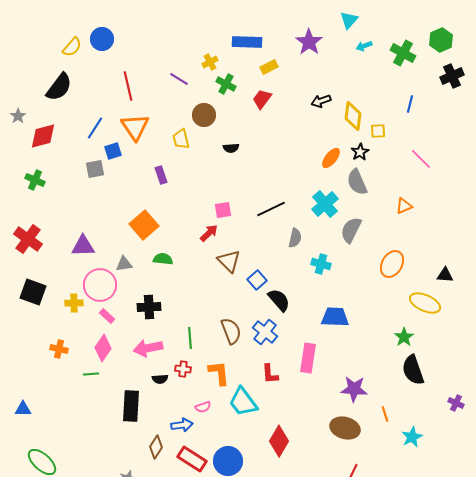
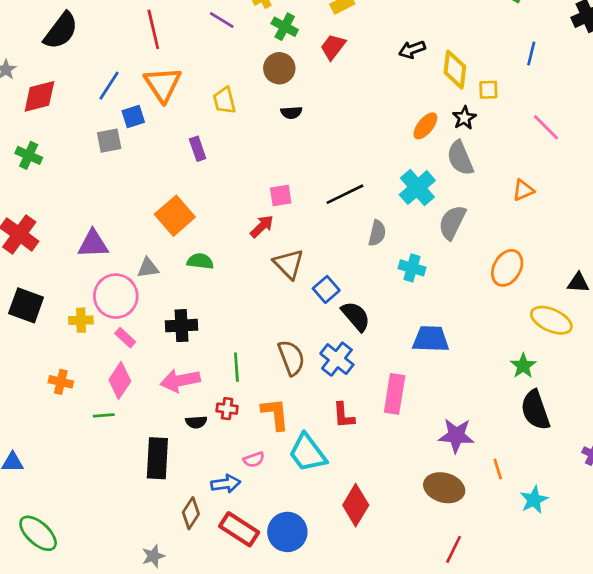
brown circle: (204, 115) -> (279, 68), moved

